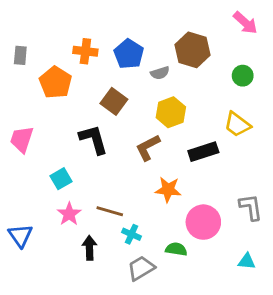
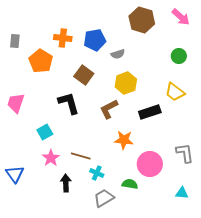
brown hexagon: (192, 50) -> (142, 20), moved
blue pentagon: (129, 54) -> (95, 40), turned 30

